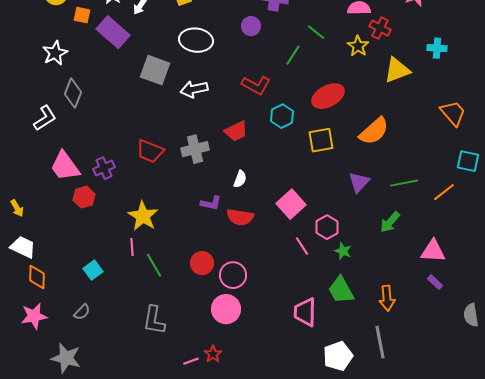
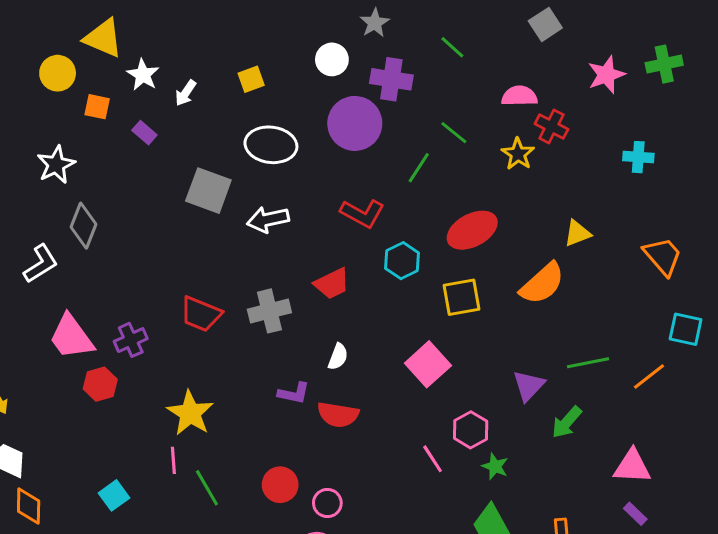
purple circle: (251, 26) -> (355, 123), size x1.8
purple rectangle: (113, 32) -> (144, 133), size x0.5
yellow triangle: (397, 70) -> (577, 233), moved, size x0.7
purple triangle: (359, 182) -> (529, 386), moved
pink square: (291, 204) -> (428, 364), moved
pink circle: (233, 275) -> (327, 503), size x0.7

